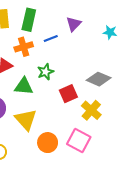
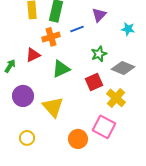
cyan star: (110, 32) -> (128, 29), moved
green star: (46, 72) -> (99, 54), moved
green triangle: (24, 86) -> (61, 69), moved, turned -30
orange circle: (48, 143) -> (78, 139), moved

